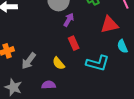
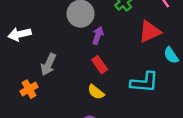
red rectangle: (74, 43) -> (100, 65), moved
gray arrow: (29, 61) -> (48, 64), moved

